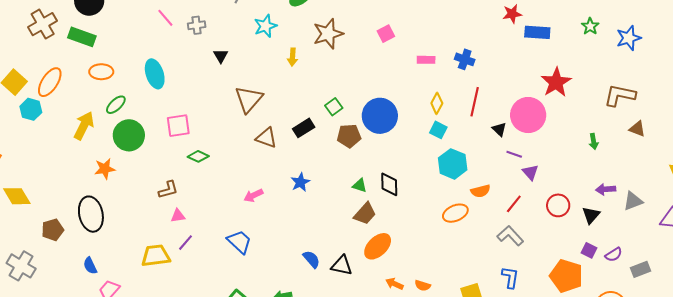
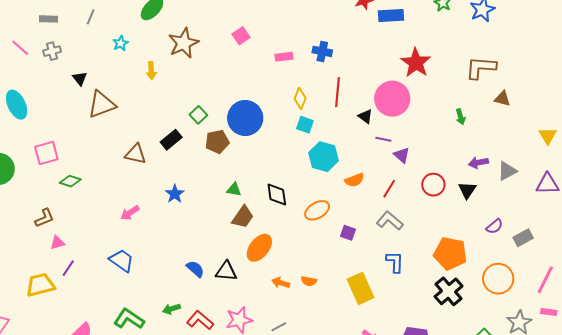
cyan star: (265, 26) -> (120, 43), size x0.7
brown triangle: (249, 99) -> (102, 104), moved, turned 36
black diamond: (389, 184) -> (277, 195), moved
orange ellipse: (455, 213) -> (317, 210), moved
purple square: (589, 250) -> (348, 233), moved

